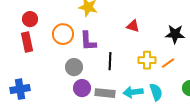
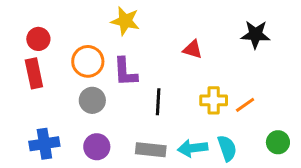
black star: (175, 34) -> (256, 34), moved
gray circle: (74, 67) -> (92, 100), moved
purple circle: (82, 88) -> (97, 147), moved
blue cross: (20, 89) -> (44, 144), moved

